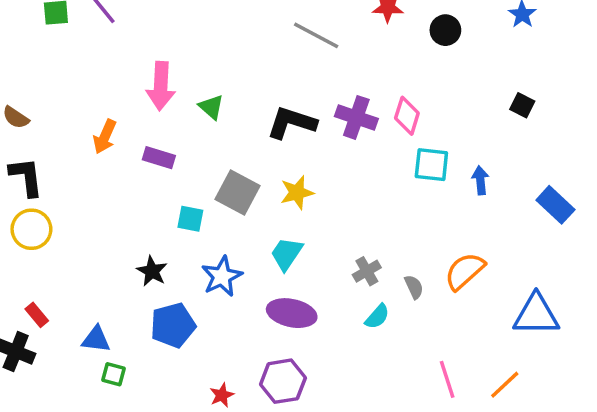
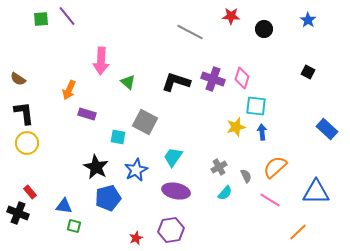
green triangle: (211, 107) -> (128, 82), moved
purple rectangle: (159, 158) -> (87, 114), moved
blue arrow: (480, 180) -> (262, 132), moved
yellow star: (297, 193) -> (236, 127), moved
black star: (152, 271) -> (96, 167), size x1.4
pink line: (447, 379) -> (270, 200), moved, turned -40

